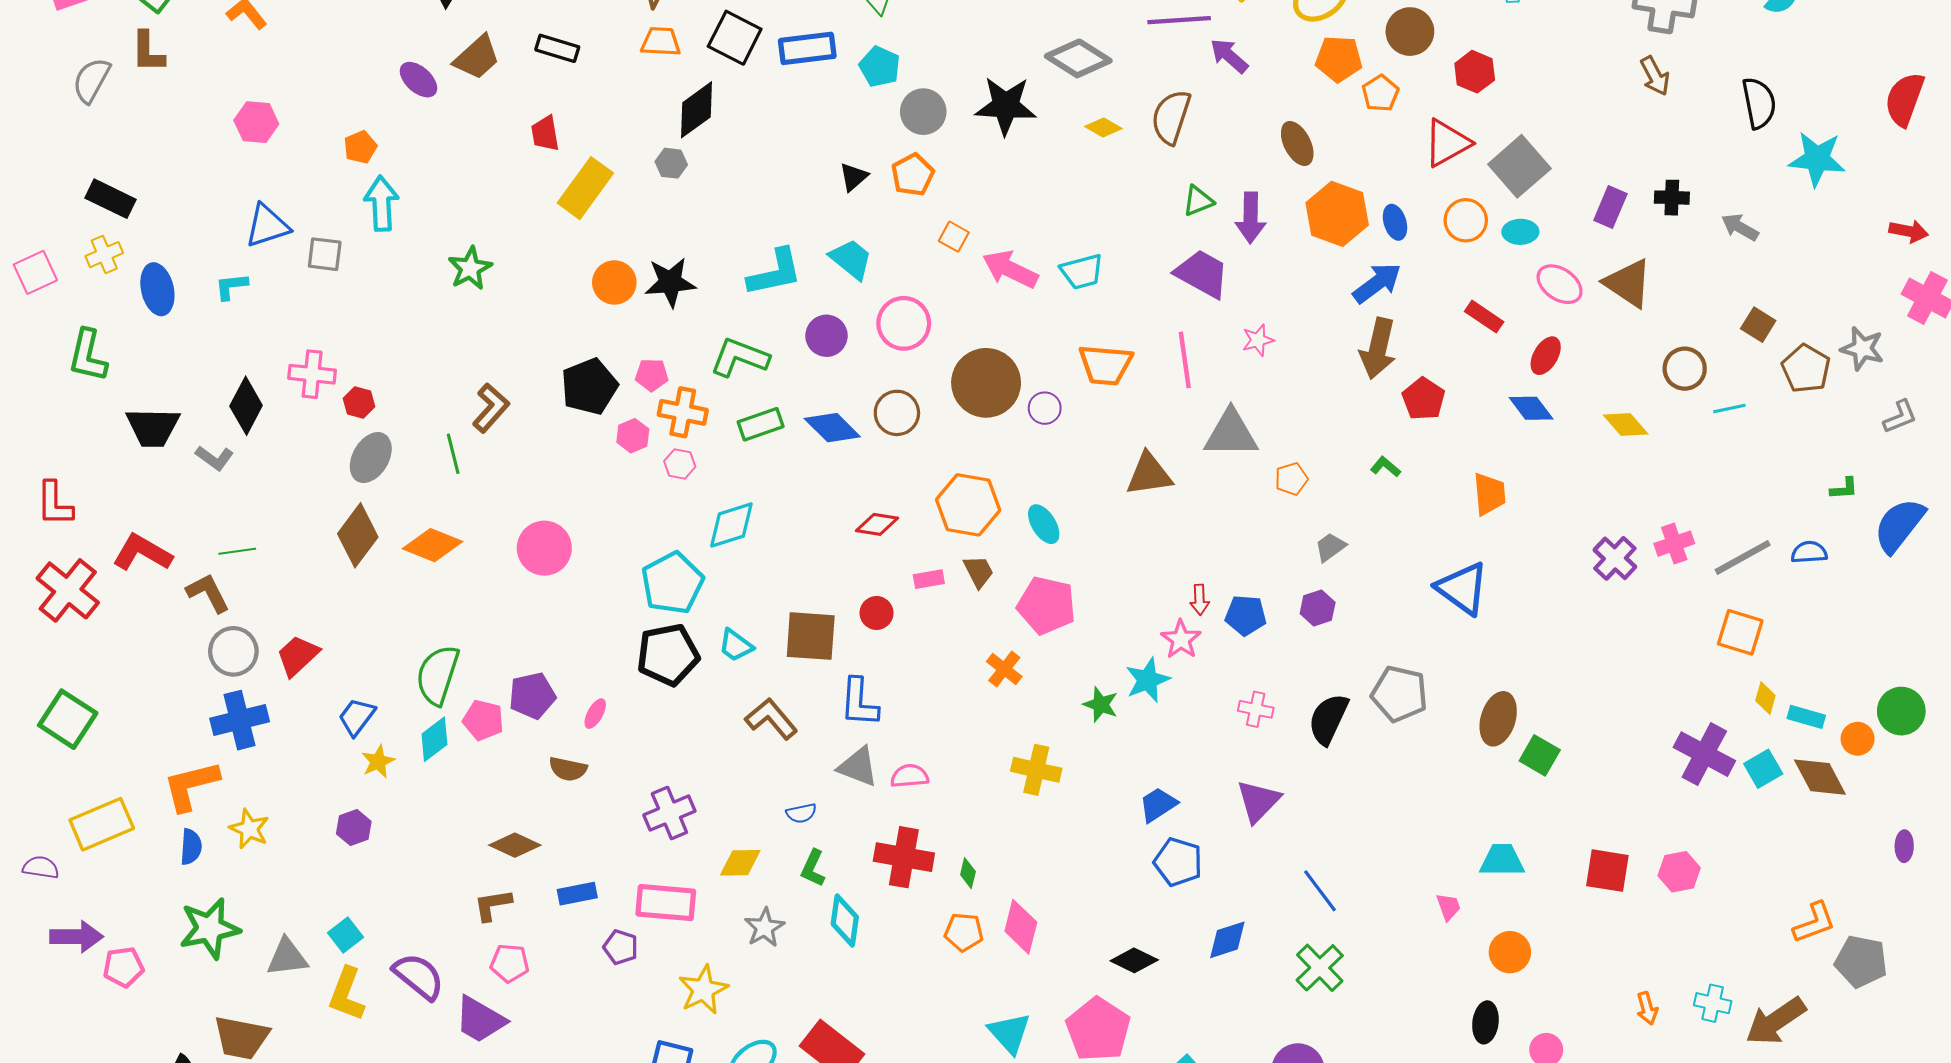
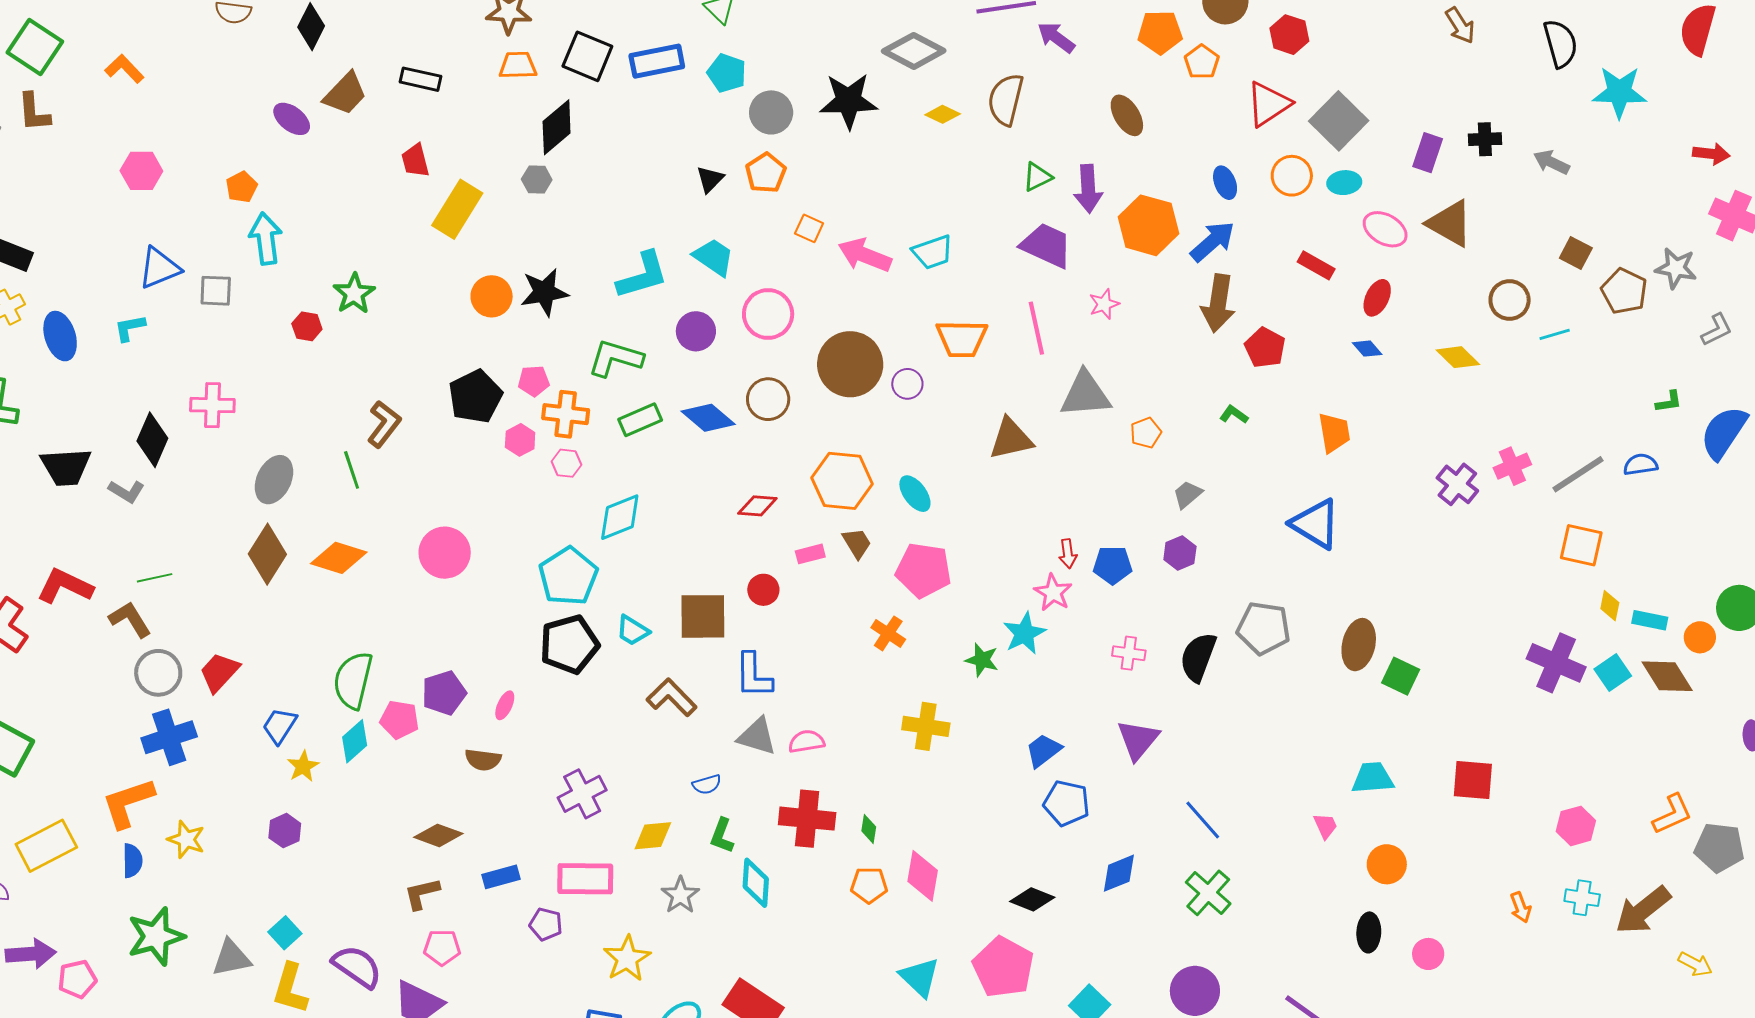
orange hexagon: (1337, 214) -> (1148, 225), moved
red hexagon: (359, 402) -> (307, 326), moved
blue diamond: (1531, 408) -> (1367, 349), size x0.7
pink hexagon: (1679, 872) -> (1576, 826), moved

